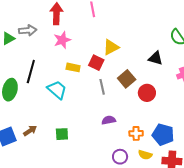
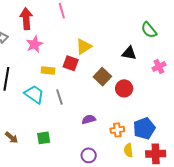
gray line: (102, 87) -> (59, 97), moved
brown arrow: (30, 131) -> (12, 138), turned 80
blue pentagon: (163, 135) -> (144, 128), turned -30
yellow semicircle: (145, 155) -> (128, 150), turned 72
purple circle: (120, 157) -> (89, 155), moved

